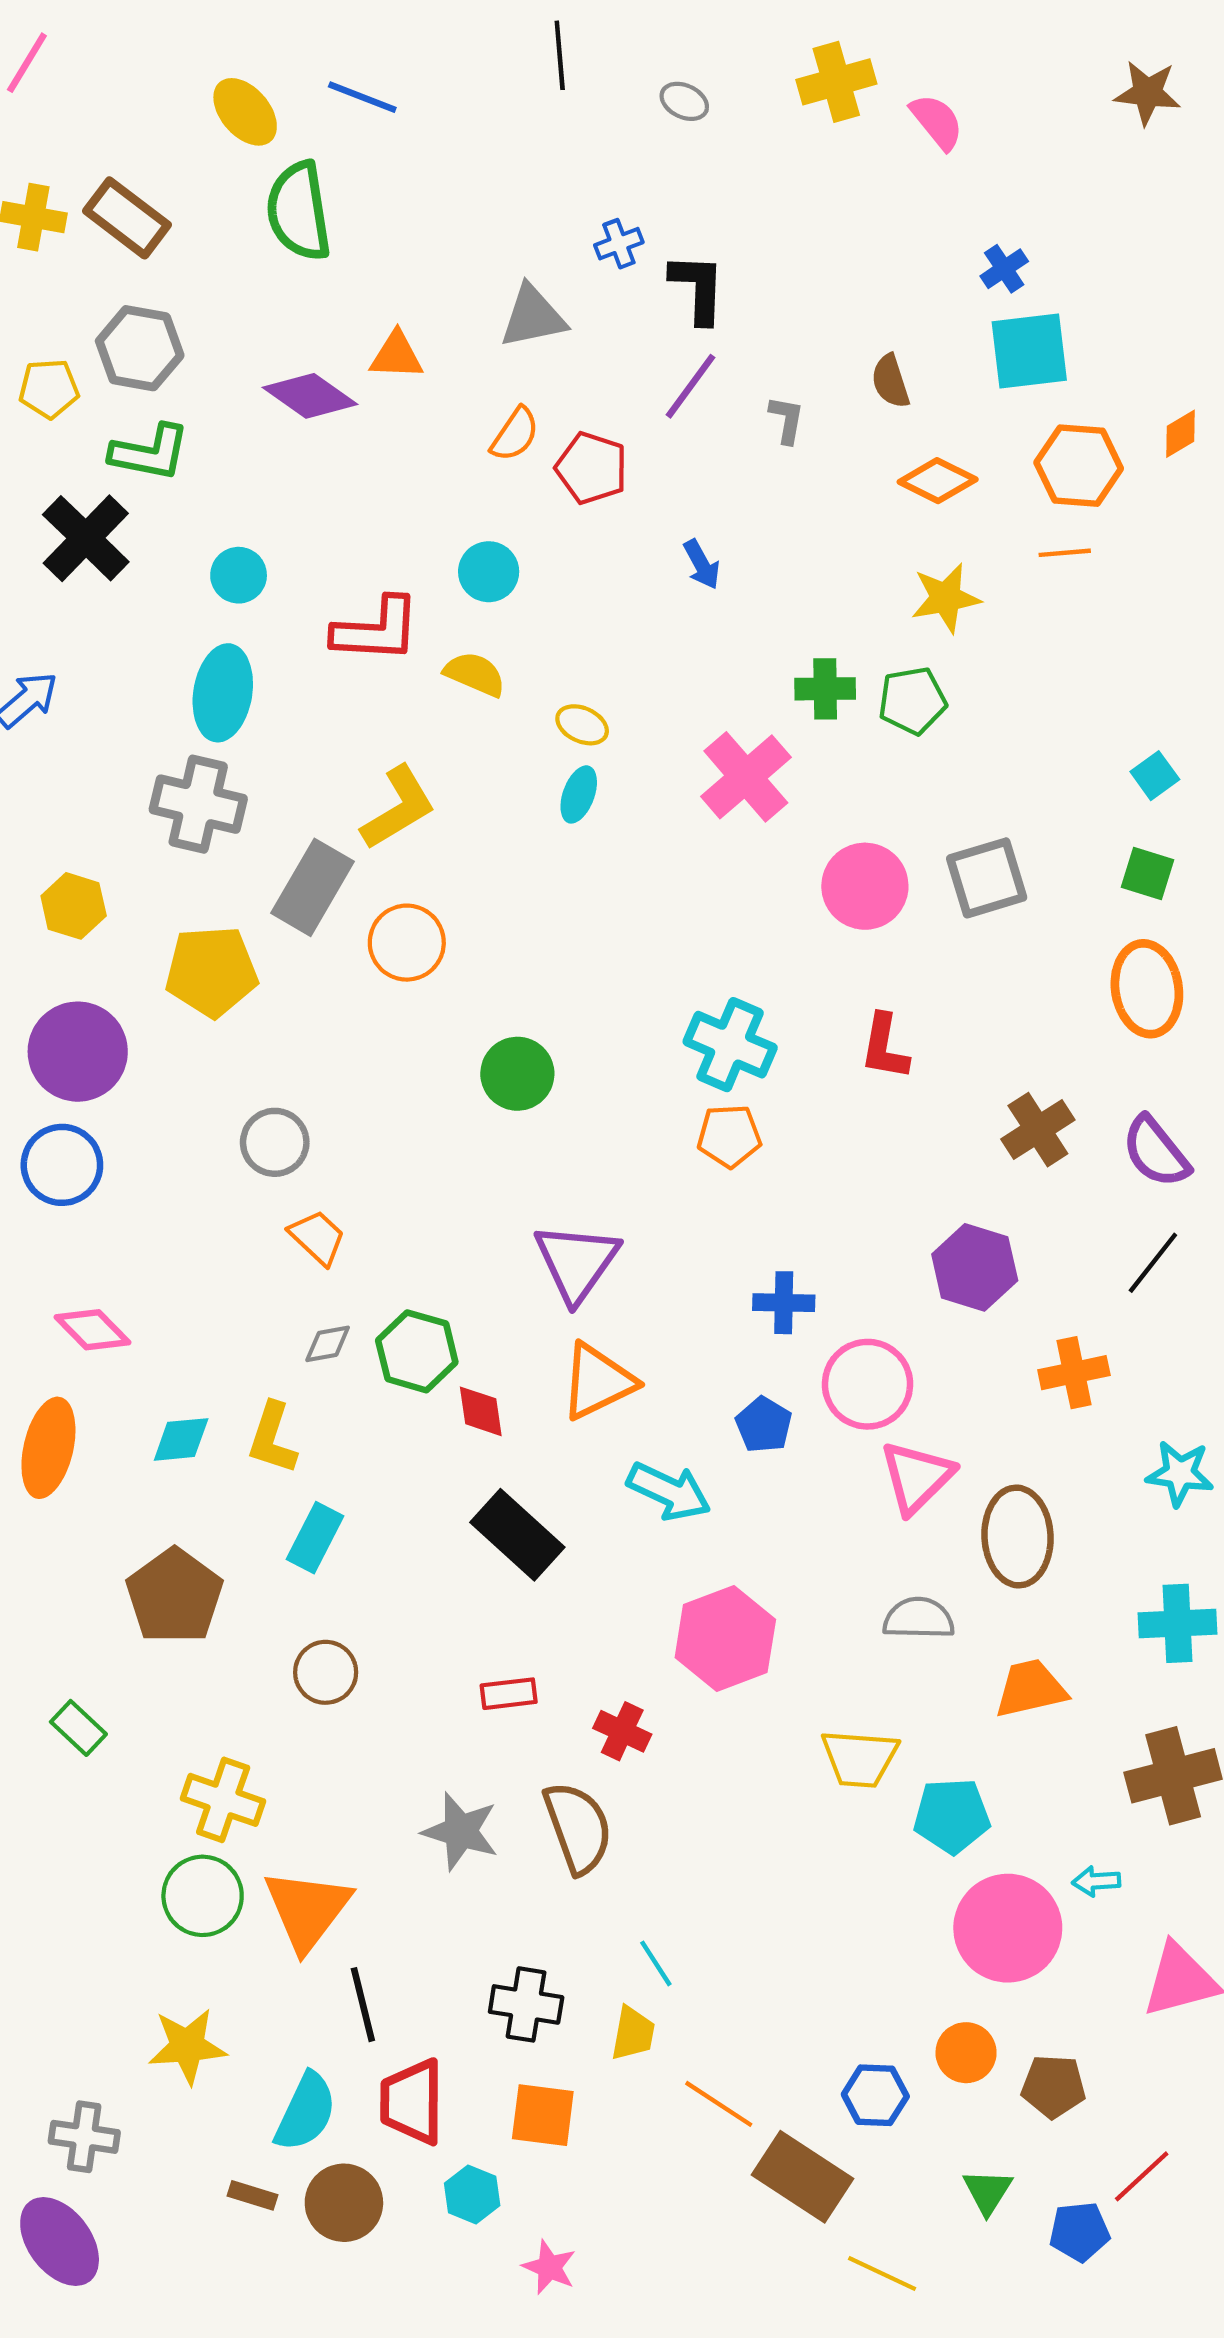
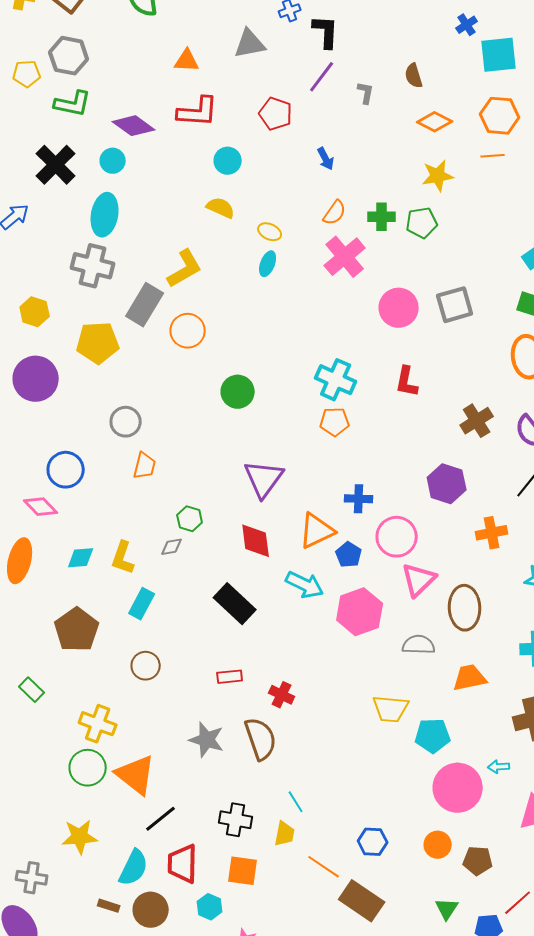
cyan square: (1029, 351) -> (499, 55), moved
purple diamond: (310, 396) -> (134, 126), moved
orange semicircle: (515, 434) -> (335, 213), moved
black cross: (86, 538) -> (56, 165), moved
red L-shape: (376, 630) -> (198, 112), moved
blue circle: (62, 1165) -> (66, 470), moved
orange trapezoid: (317, 1237) -> (145, 466), turned 60
gray diamond: (328, 1344) -> (172, 547), moved
green hexagon: (417, 1351) -> (190, 519), size x0.7
orange triangle: (598, 1381) -> (317, 531), moved
red diamond: (481, 1411) -> (256, 541), moved, size x1.4
pink hexagon: (725, 1638) -> (360, 612), moved
orange triangle: (307, 1910) -> (136, 775), turned -30
black line: (363, 2005) -> (161, 819), turned 64
blue hexagon: (875, 2095) -> (373, 842), moved

